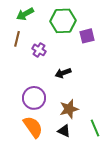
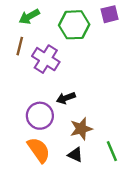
purple square: (87, 36) -> (110, 14), moved
purple cross: (39, 50) -> (46, 59), size x1.6
black arrow: (63, 73) -> (66, 98), moved

